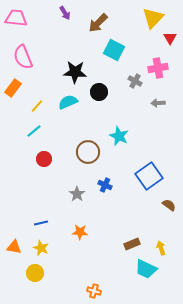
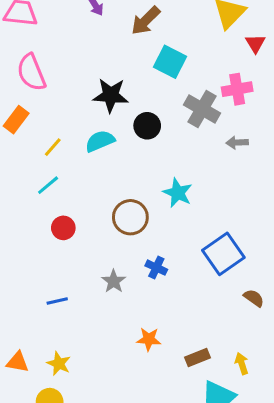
gray cross: (135, 81) -> (202, 109), size x1.6
blue line: (41, 223) -> (57, 301), moved
orange star: (80, 232) -> (149, 339), moved

